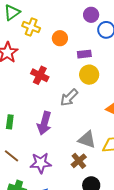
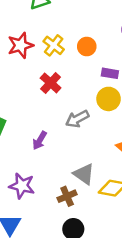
yellow cross: (31, 27) -> (54, 45), moved
purple arrow: (44, 123) -> (40, 140), size x0.7

